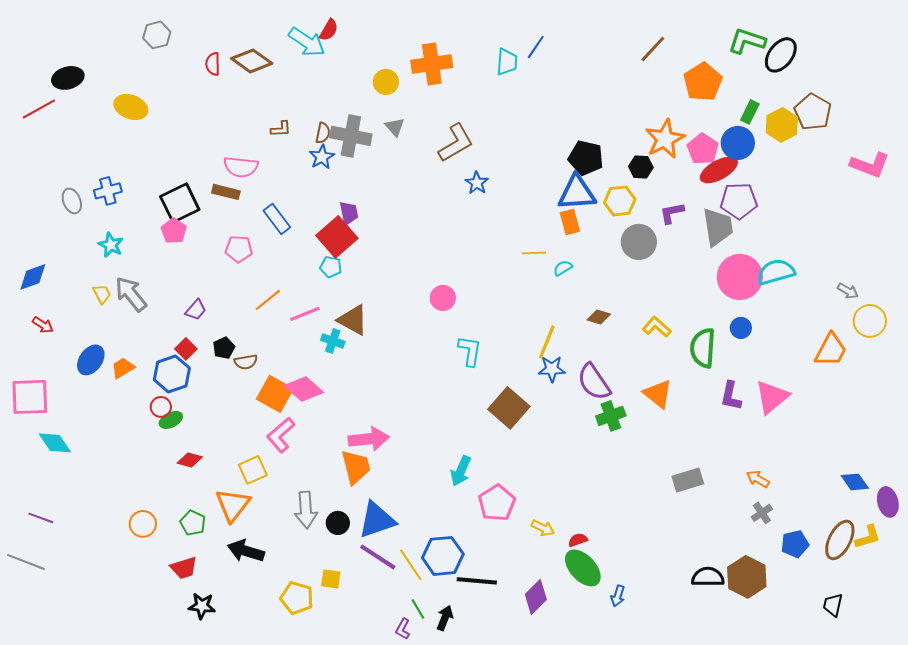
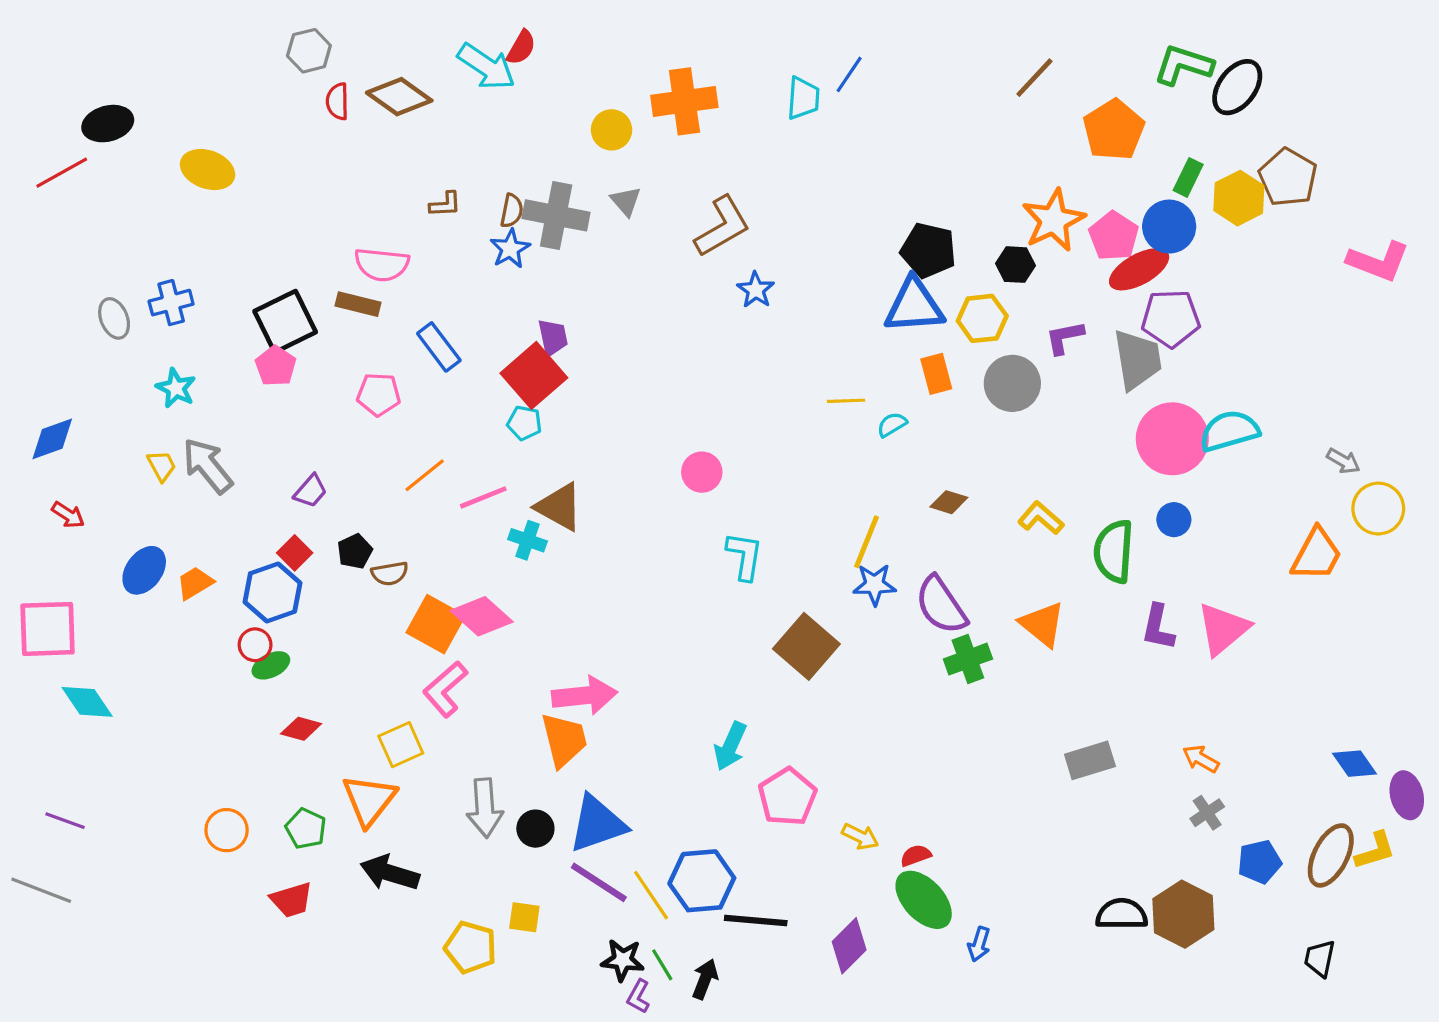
gray hexagon: (157, 35) -> (309, 51), moved
orange rectangle: (570, 222) -> (936, 374), moved
black star: (202, 606) -> (623, 960), moved

